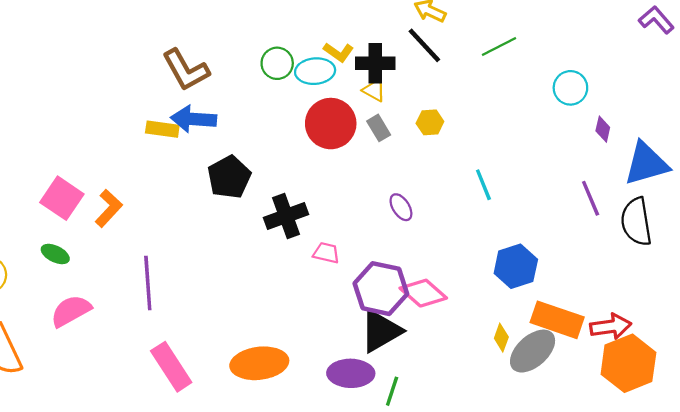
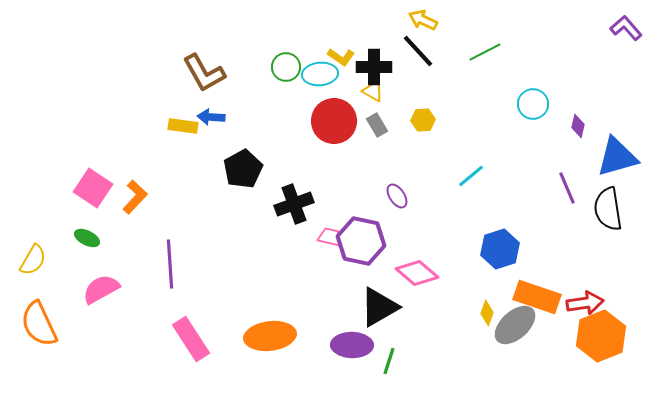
cyan circle: (570, 88) -> (533, 104), moved
blue arrow: (194, 119) -> (211, 117), size x0.7
cyan line: (483, 185) -> (471, 176), turned 72
purple hexagon: (381, 289) -> (361, 241), moved

